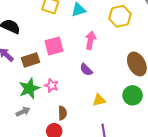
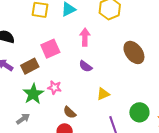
green circle: (133, 95) -> (139, 112), moved
gray arrow: (23, 112) -> (23, 119), moved
brown semicircle: (62, 113) -> (70, 112), turned 144

